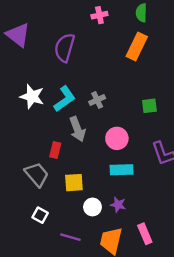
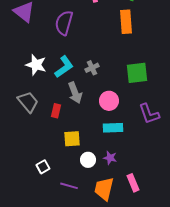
orange rectangle: (137, 47) -> (126, 22), turned -30
green square: (149, 106) -> (137, 73), size x1.6
gray trapezoid: (37, 174) -> (28, 102), moved
white square: (40, 215) -> (43, 167), turned 32

